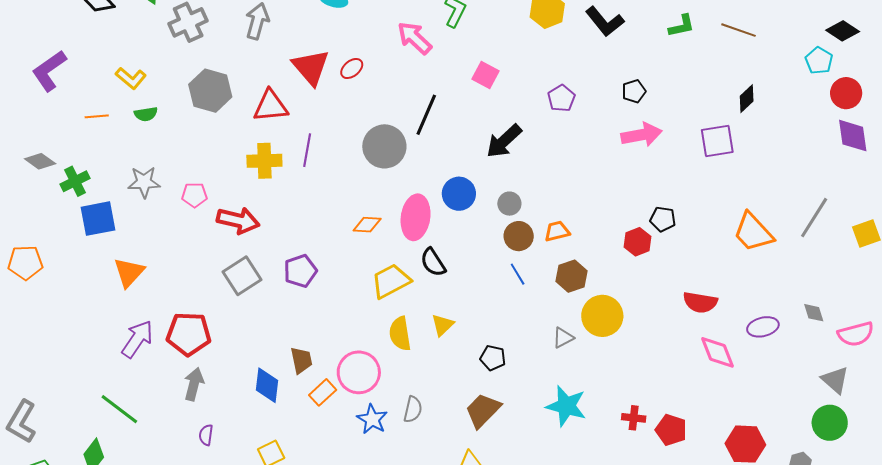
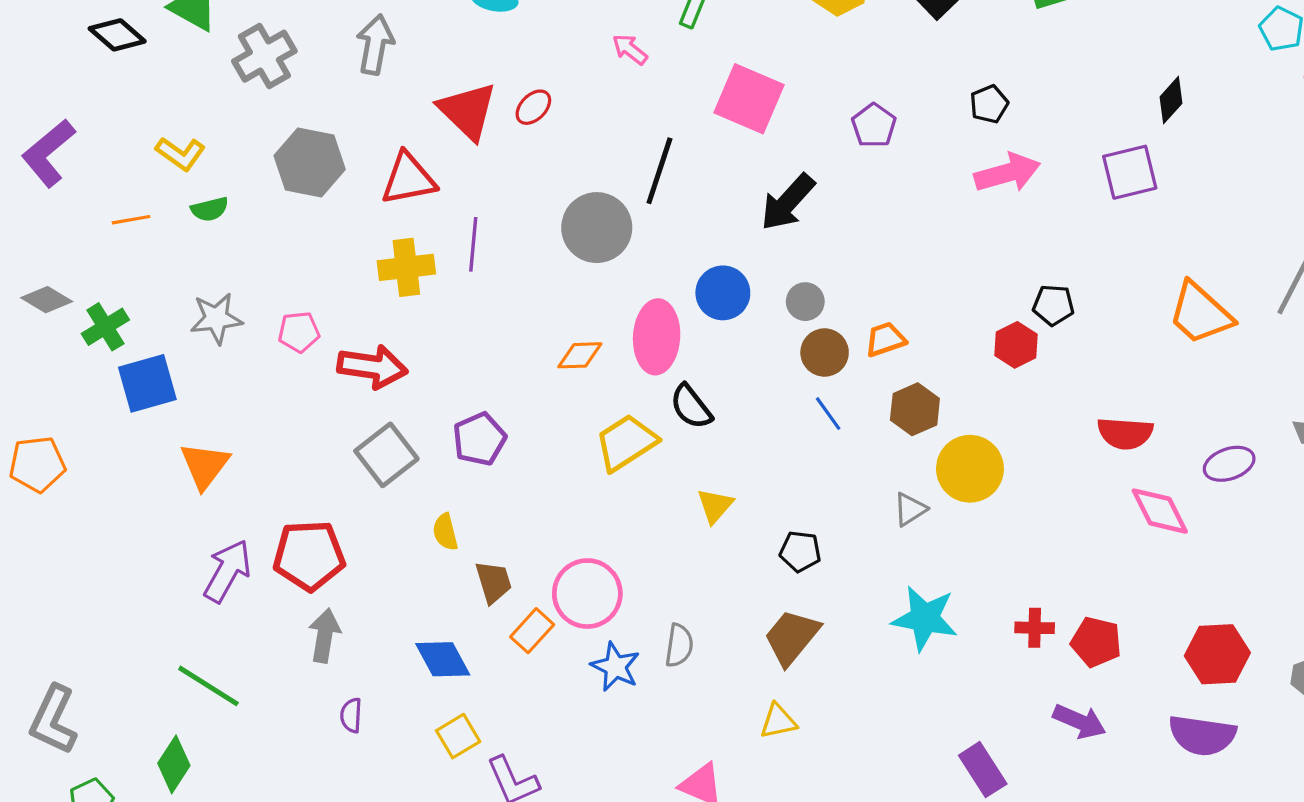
pink arrow: (415, 38) -> (630, 49), size x0.6
pink square: (486, 75) -> (749, 99), size x1.6
yellow semicircle: (400, 334) -> (445, 532), moved, size x0.7
blue diamond: (267, 385) -> (443, 659), moved, turned -30

